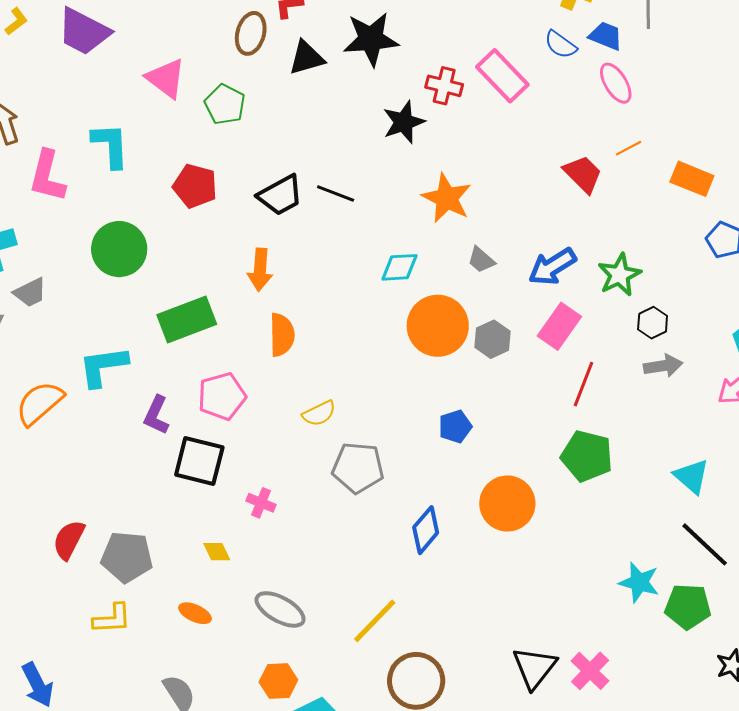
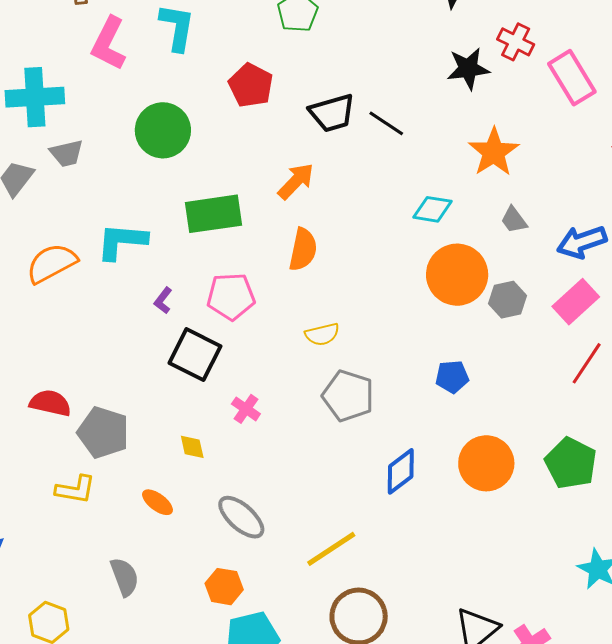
pink rectangle: (502, 76) -> (572, 78), moved
orange arrow: (260, 270) -> (296, 181), turned -153
purple L-shape: (156, 415) -> (163, 301), size x0.7
green pentagon: (587, 456) -> (571, 463), moved
red semicircle: (69, 540) -> (50, 403), turned 63

